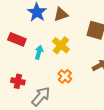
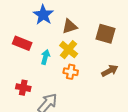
brown triangle: (61, 14) -> (70, 26), moved
orange cross: (65, 76) -> (71, 72), moved, turned -32

